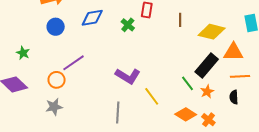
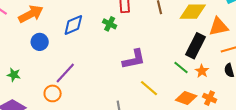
purple L-shape: (128, 76) -> (134, 59), moved, turned -30

